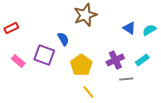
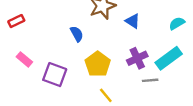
blue triangle: (129, 28) -> (133, 21), moved
purple square: (44, 55) -> (55, 75), moved
cyan rectangle: (142, 60) -> (169, 58), size x1.6

